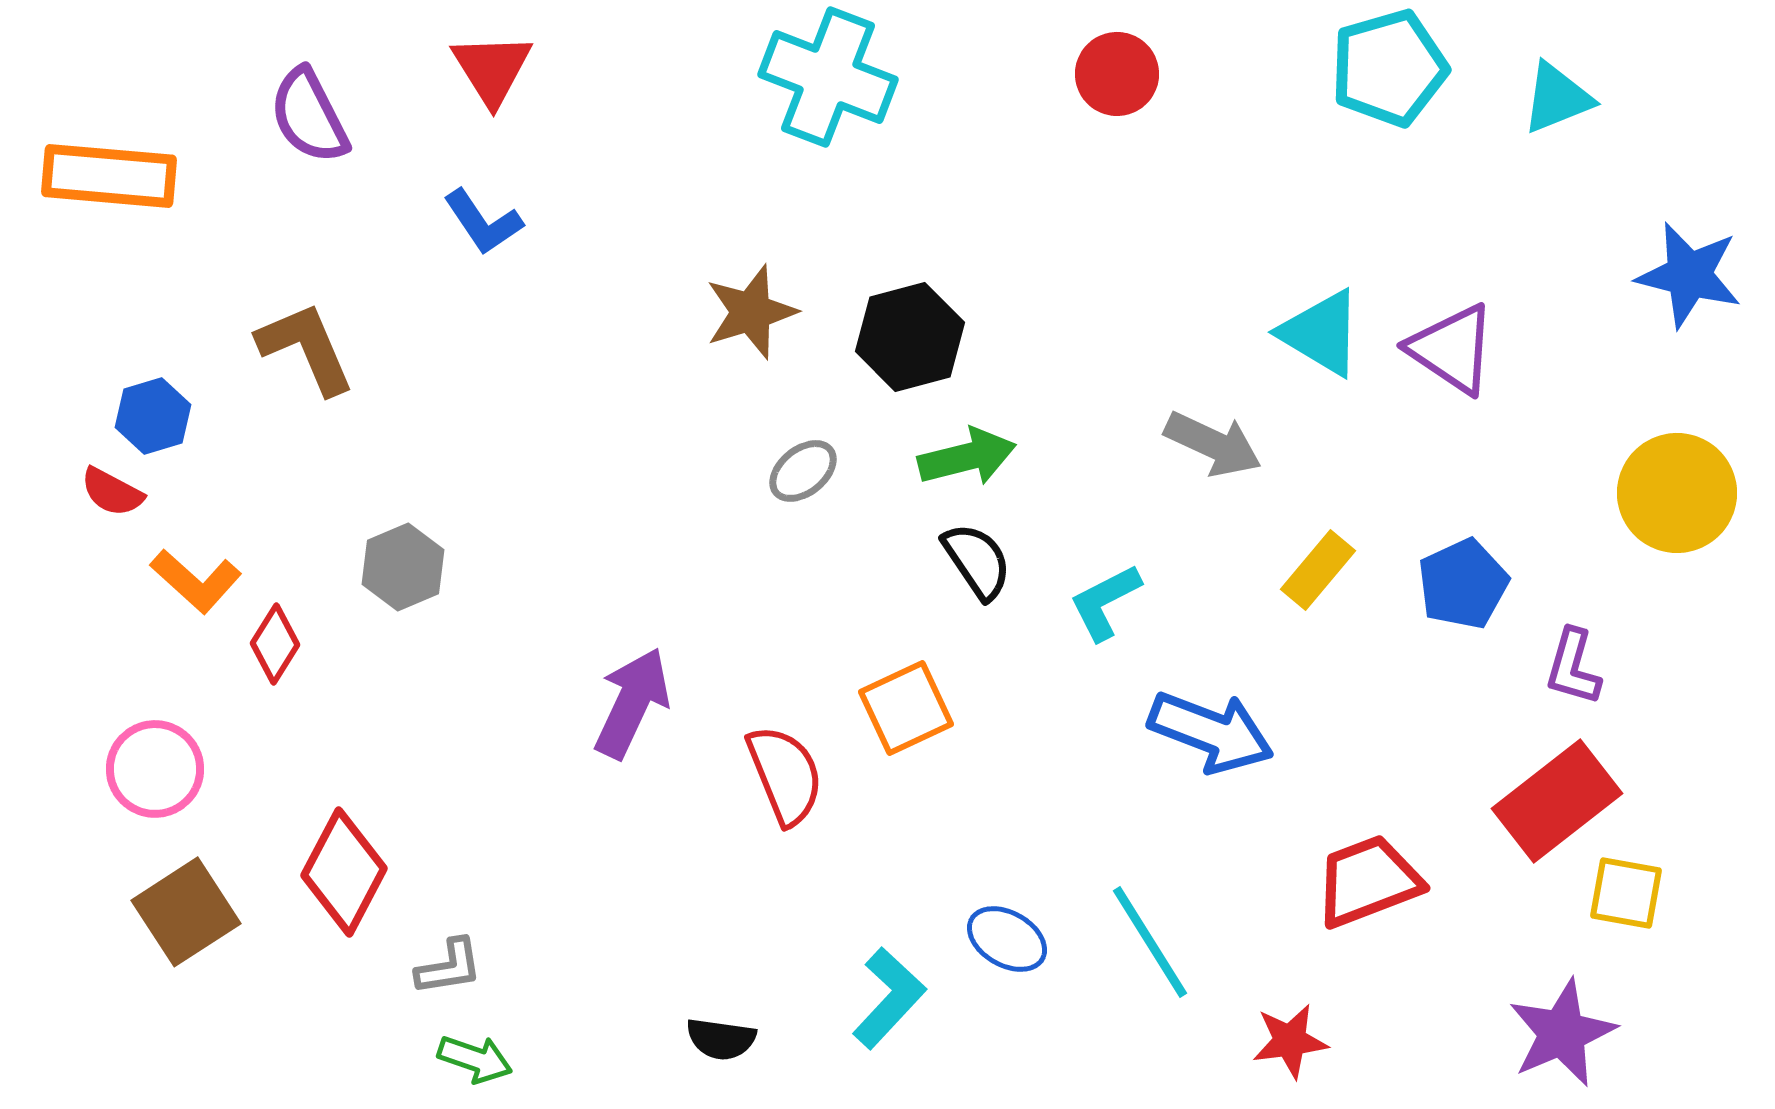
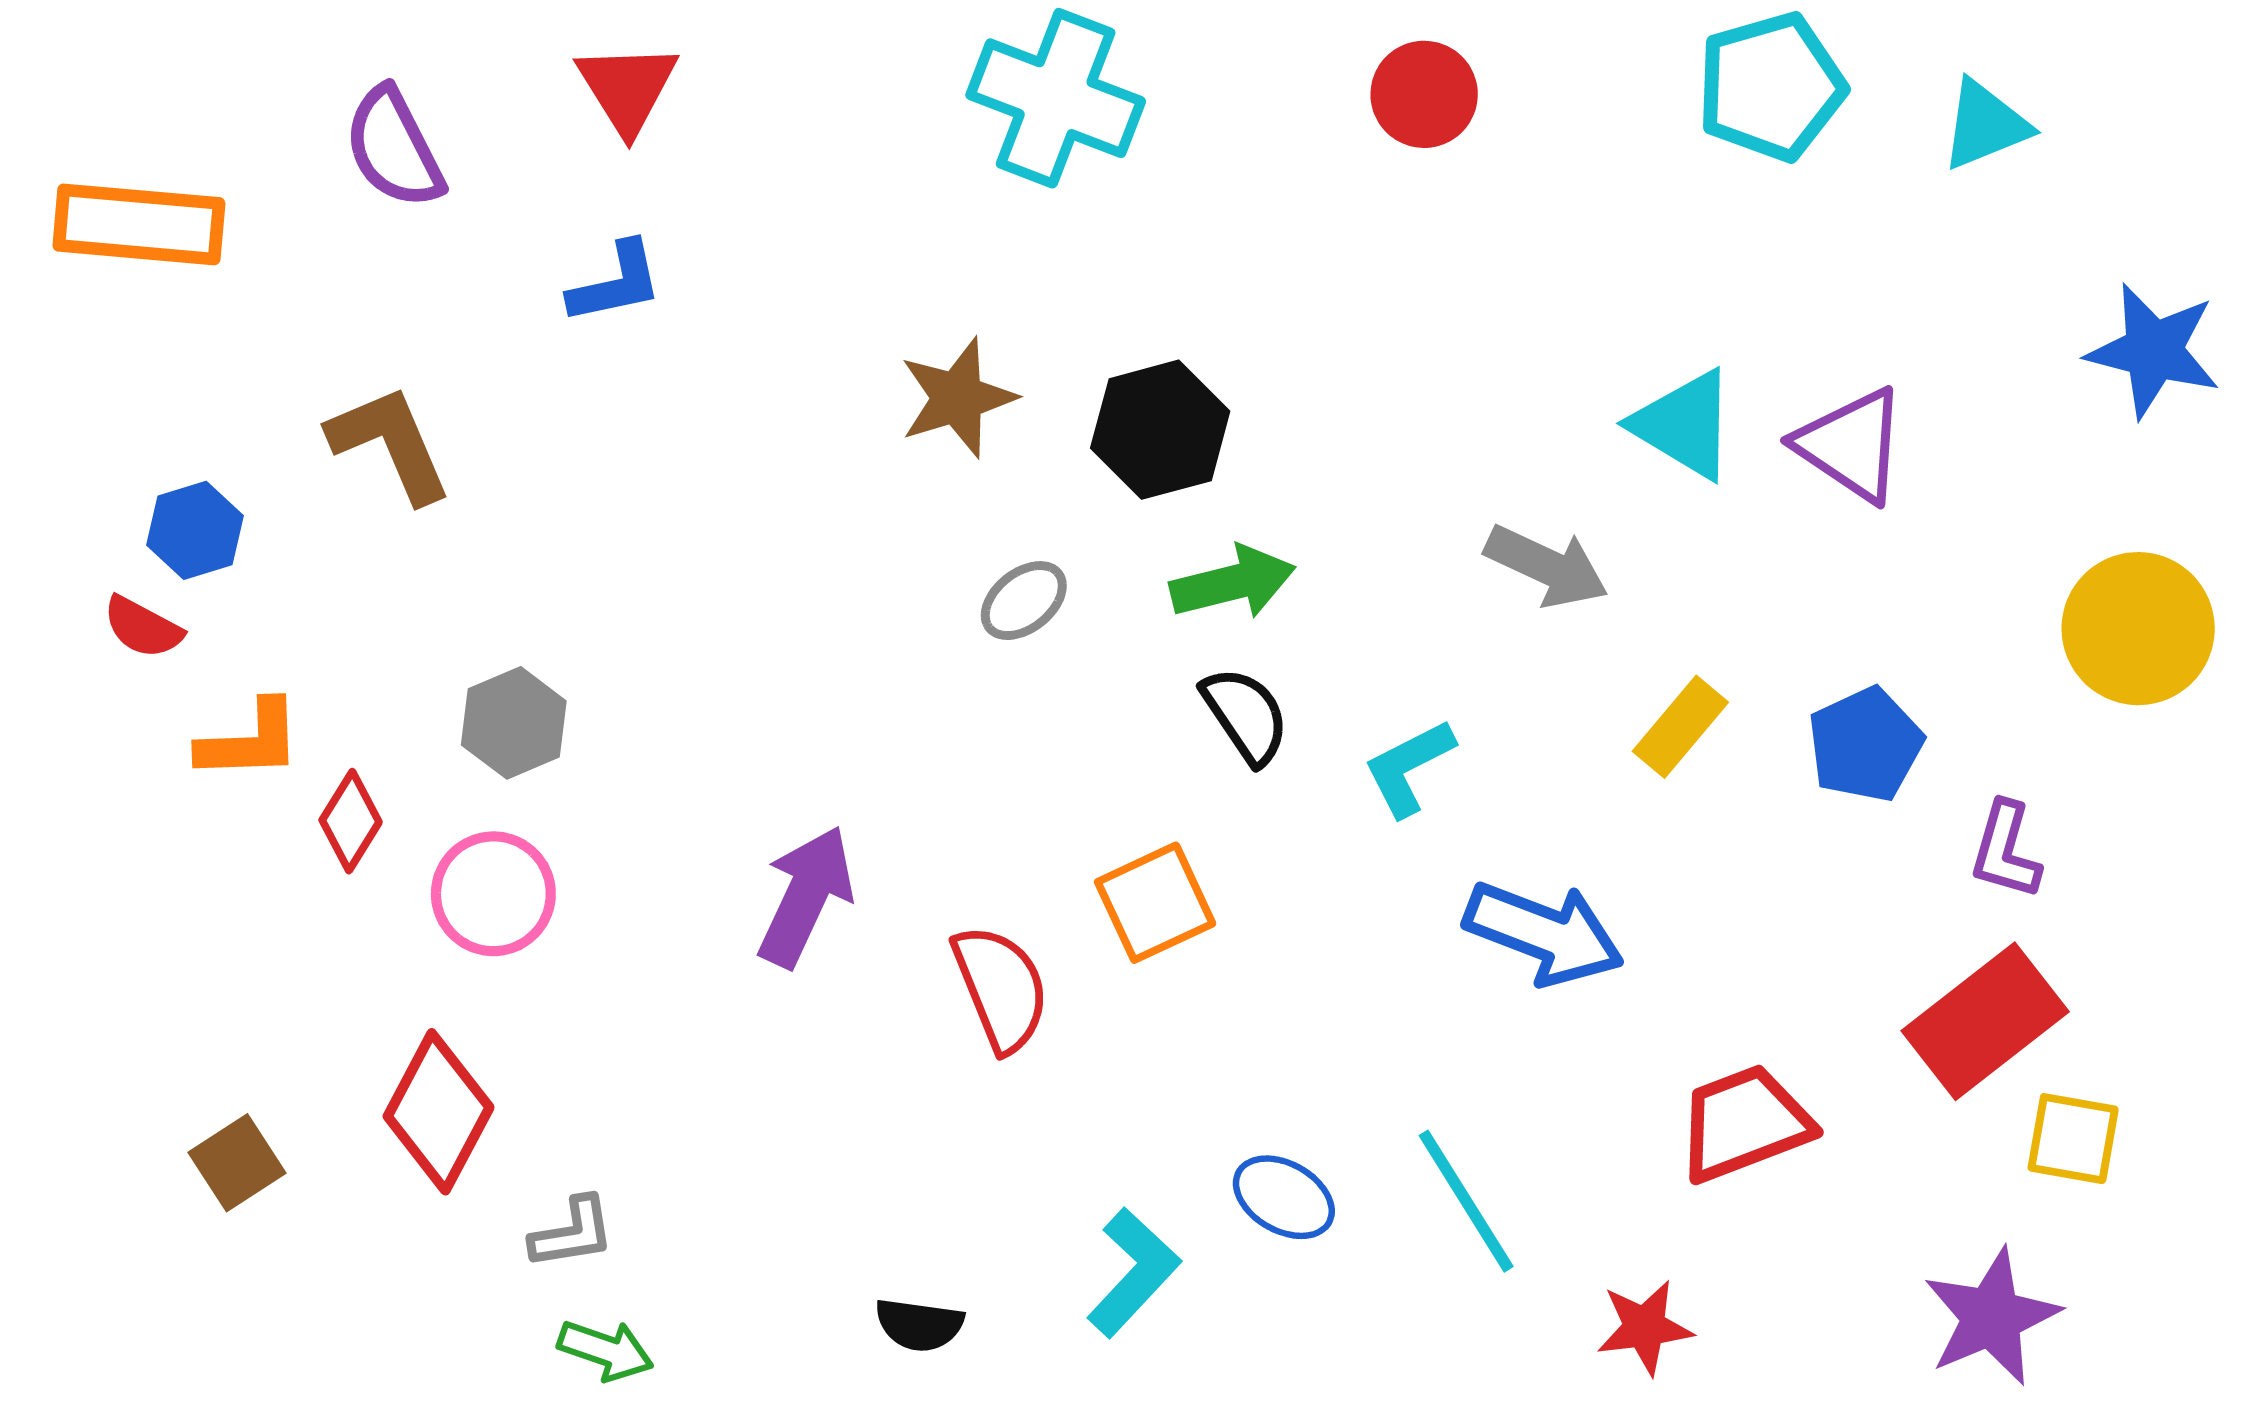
blue L-shape: (483, 222) -> (616, 283), turned -68
orange L-shape: (196, 581) -> (250, 741), turned -44
pink circle: (155, 769) -> (493, 894), moved
brown square: (186, 912) -> (237, 1163), size x0.7

